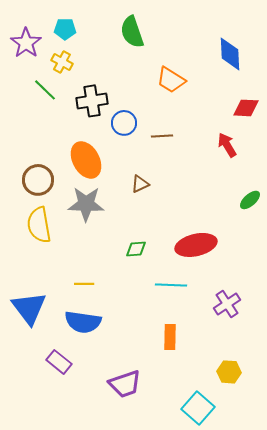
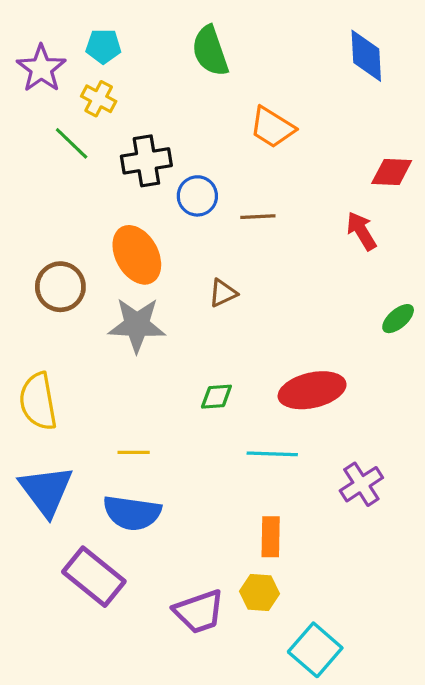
blue diamond: (230, 54) -> (366, 56), moved
yellow semicircle: (39, 225) -> (38, 401), moved
purple rectangle: (59, 362) -> (94, 577), size x1.5
yellow hexagon: (229, 372) -> (259, 593), moved

